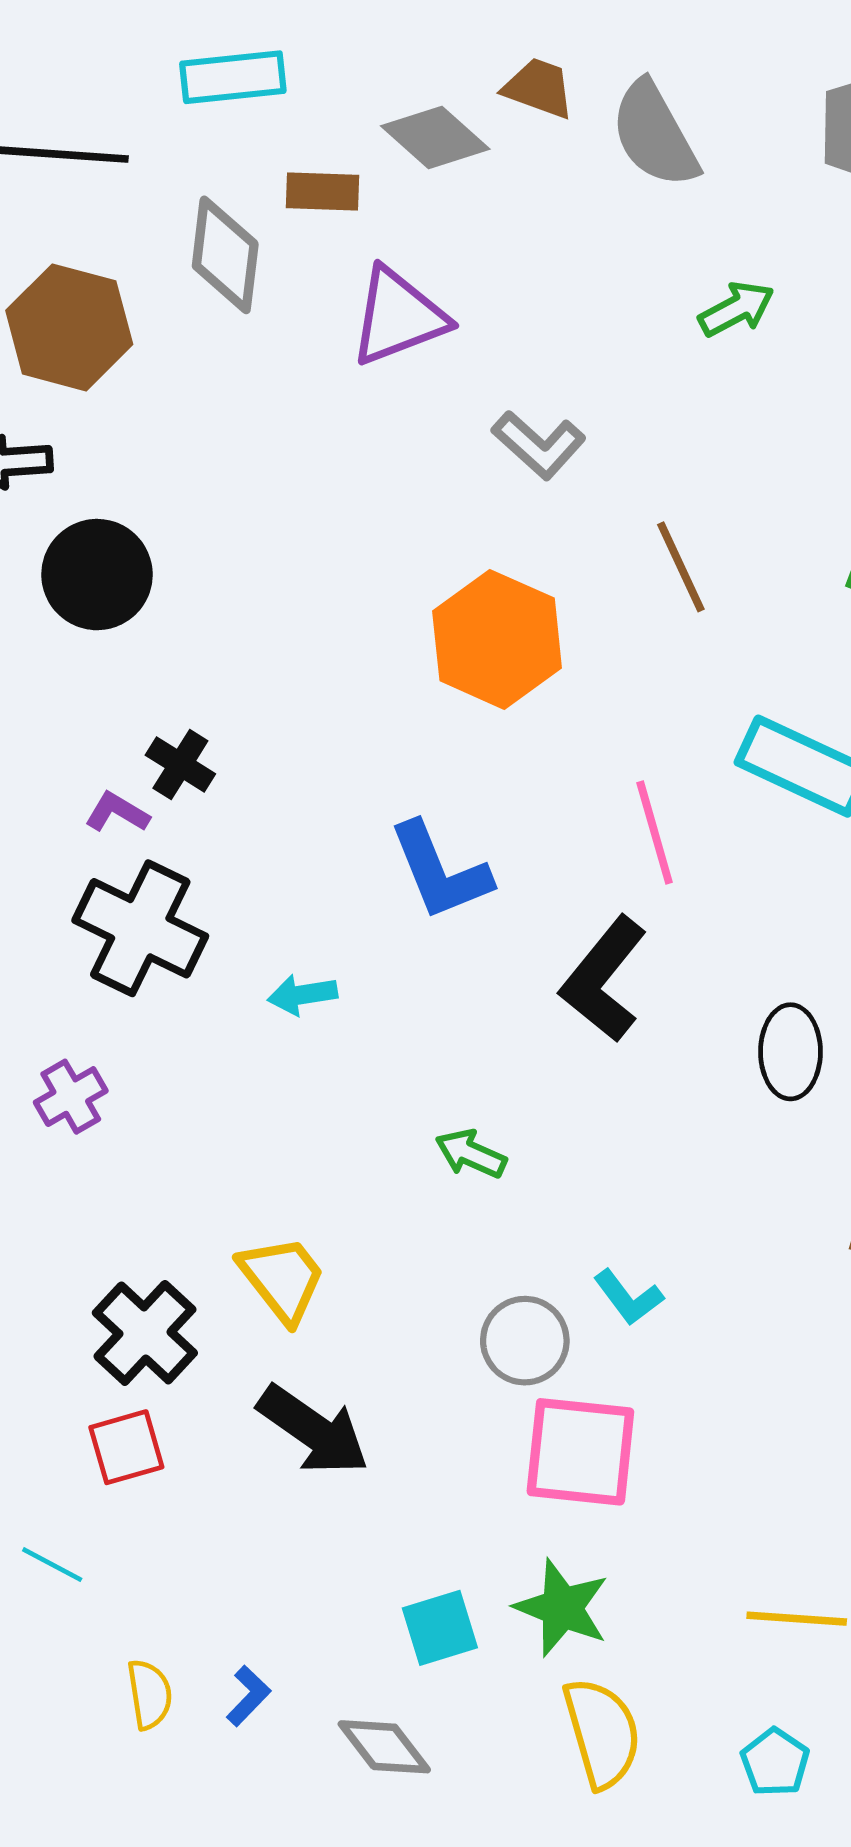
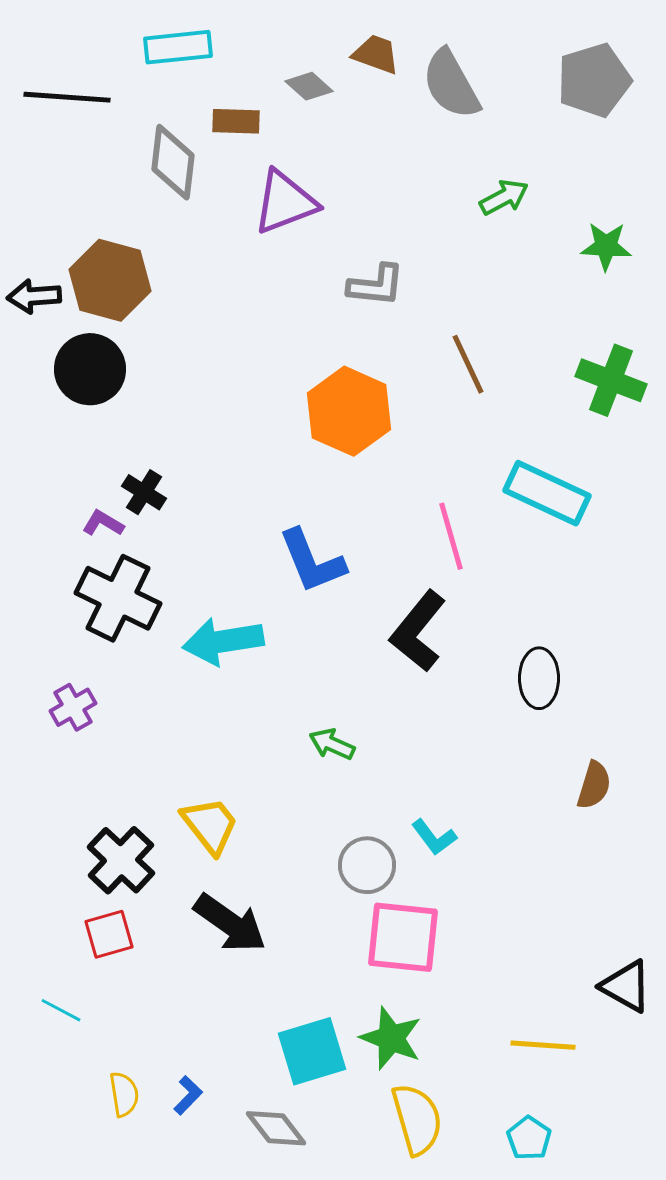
gray diamond: (435, 137) -> (309, 86), size x0.7
brown hexagon: (69, 327) -> (110, 280), moved
gray L-shape: (539, 445) -> (376, 285), turned -36
cyan arrow: (302, 995) -> (223, 641), size x1.8
cyan square: (440, 1628) -> (312, 1051), size x1.4

